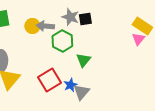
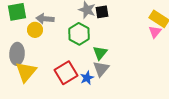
yellow circle: (32, 26) -> (35, 30), moved
gray arrow: (45, 26) -> (45, 19), moved
gray triangle: (81, 92) -> (101, 69), moved

